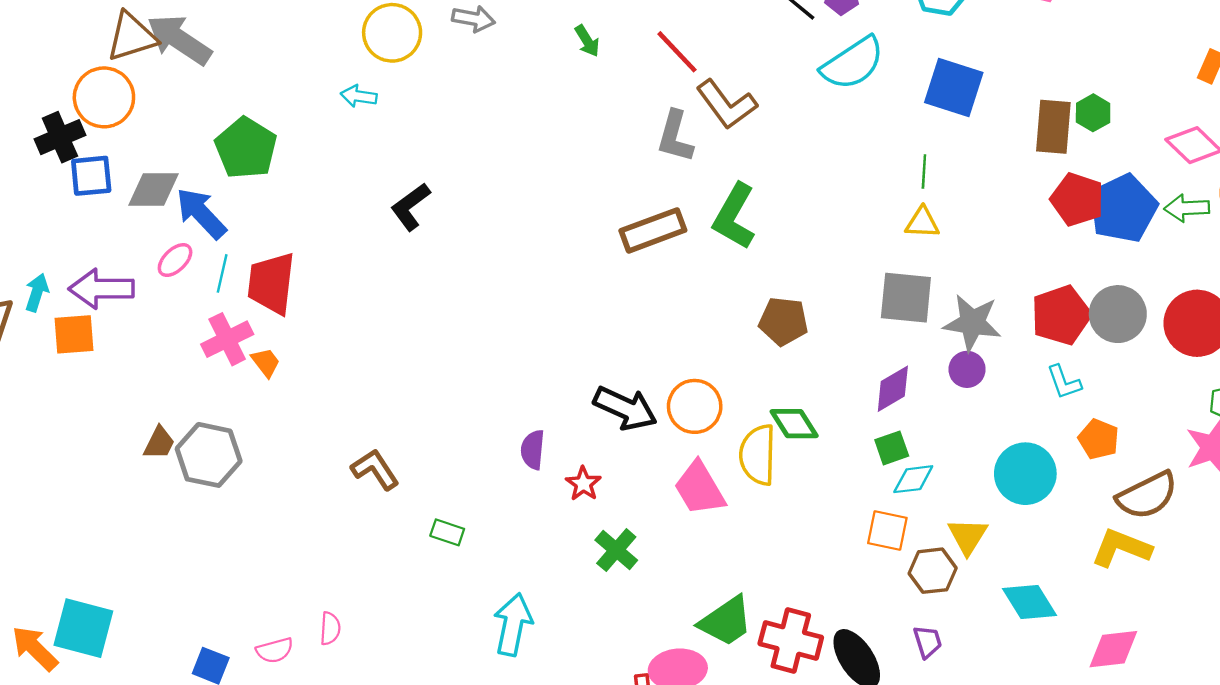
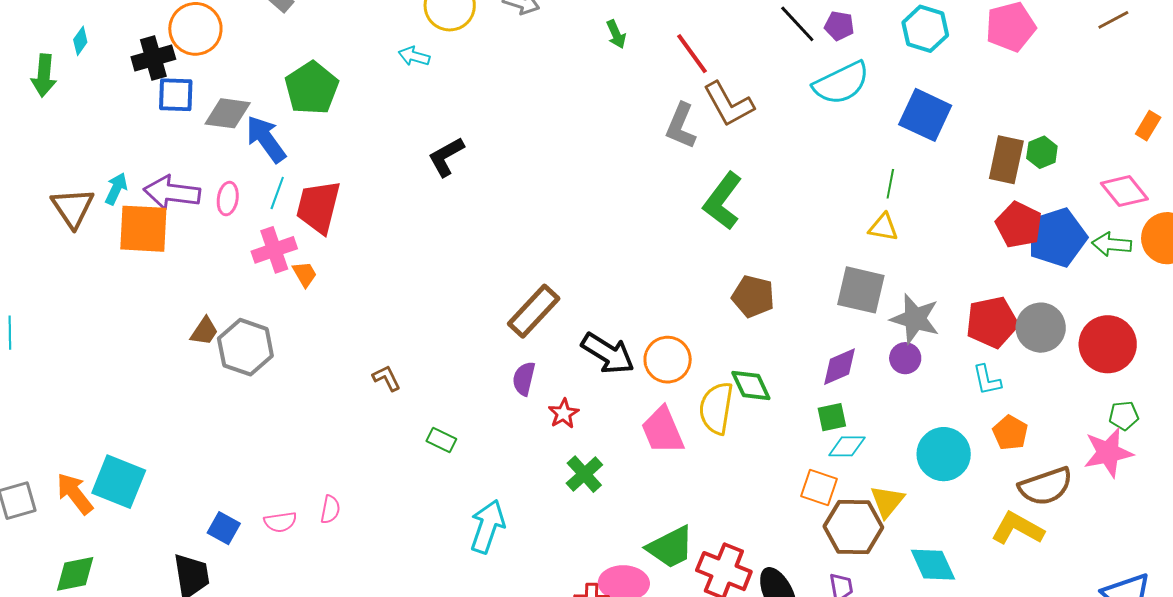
brown rectangle: (653, 230) -> (534, 311), moved, turned -34
pink ellipse: (175, 260) -> (228, 199), moved, turned -44
orange square: (74, 334) -> (143, 229), size x1.4
brown L-shape: (375, 469) -> (387, 378), size x0.7
brown hexagon: (933, 571) -> (853, 527), size x1.4

